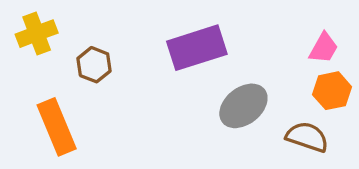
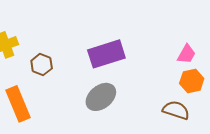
gray ellipse: (243, 106) -> (101, 97), moved

